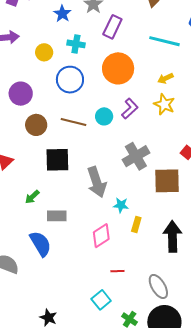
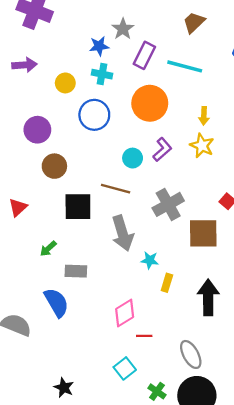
blue star: (62, 14) -> (99, 46), moved, turned 30
cyan line: (164, 41) -> (185, 66), moved
yellow arrow: (165, 78) -> (204, 116), turned -63
brown line: (74, 122) -> (116, 189), moved
pink diamond: (101, 236) -> (125, 313), moved

